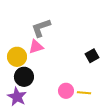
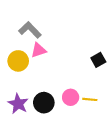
gray L-shape: (41, 28) -> (30, 30), moved, turned 65
black circle: (24, 77) -> (44, 103), moved

